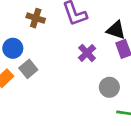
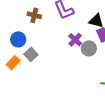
gray circle: (109, 87) -> (89, 48), moved

